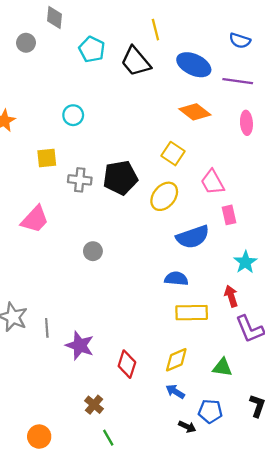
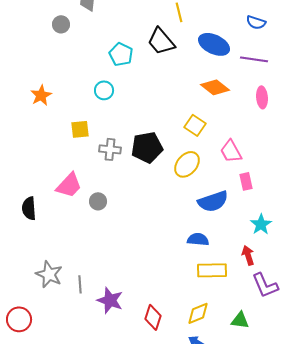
cyan pentagon: (92, 49) -> (121, 54), moved
gray circle: (93, 251) -> (98, 201), moved

